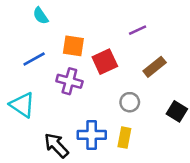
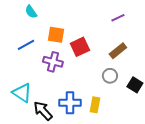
purple line: (138, 30) -> (118, 18), moved
gray circle: (130, 102) -> (110, 76), moved
cyan triangle: (22, 105) -> (22, 93), moved

